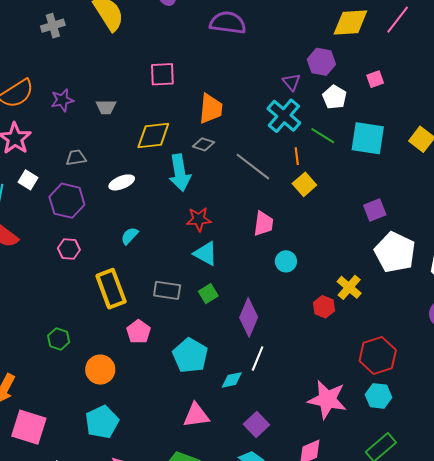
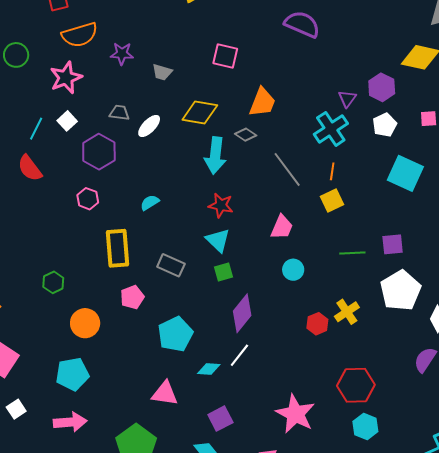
green line: (323, 136) -> (352, 253), moved, turned -50
white ellipse: (122, 182) -> (149, 126), moved, turned -40
green square: (208, 294) -> (223, 272), moved
cyan hexagon: (378, 396) -> (365, 427), moved

